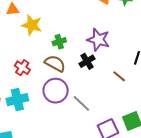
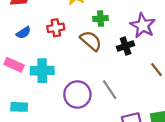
red cross: (22, 68) -> (56, 28), moved, turned 35
purple circle: (56, 91) -> (77, 95), moved

